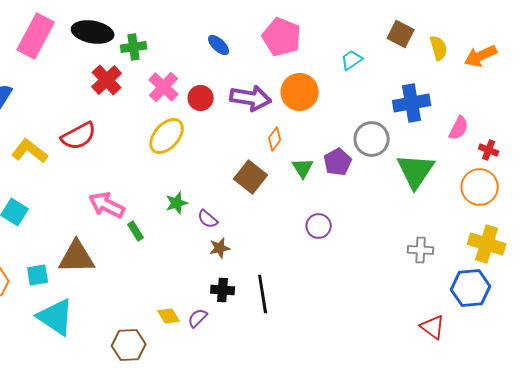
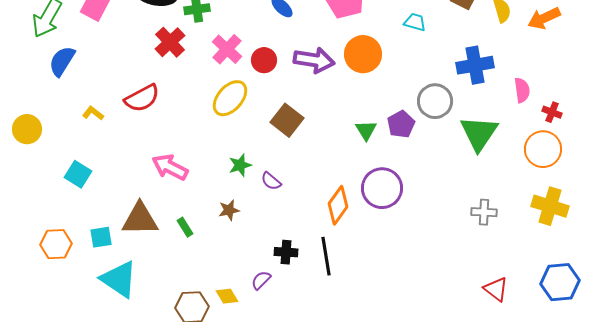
cyan trapezoid: (352, 60) -> (415, 22), turned 50
pink semicircle: (459, 128) -> (522, 90), turned -35
orange diamond: (275, 139) -> (338, 205), moved, size x1.6
yellow L-shape: (30, 151) -> (93, 113), size x0.6
brown square: (251, 177) -> (287, 120), moved
purple circle: (319, 226) -> (382, 188), size x1.6
green rectangle: (136, 231) -> (185, 227), moved
brown star: (220, 248) -> (229, 210), moved
blue hexagon: (471, 288) -> (560, 282), moved
yellow diamond: (169, 316) -> (227, 296), moved

